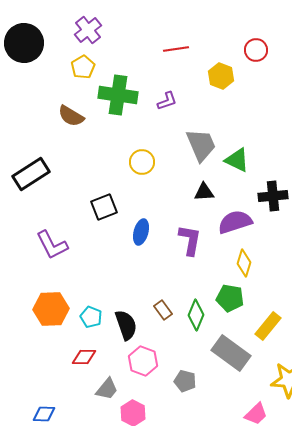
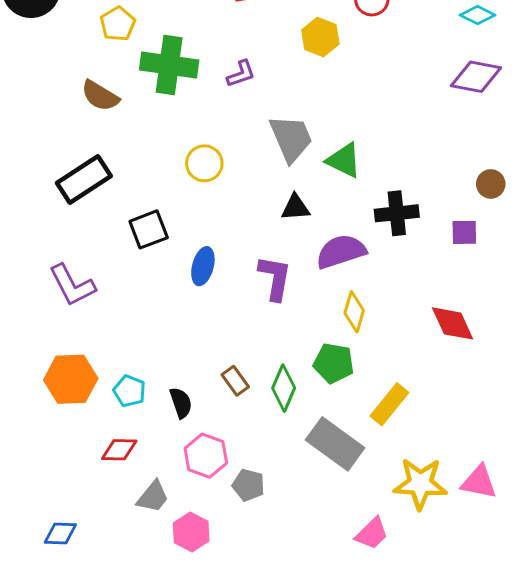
black rectangle: (31, 174) -> (84, 180), moved
black semicircle: (126, 325) -> (181, 403), size x0.7
gray pentagon: (185, 381) -> (248, 485), moved

